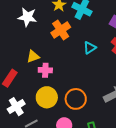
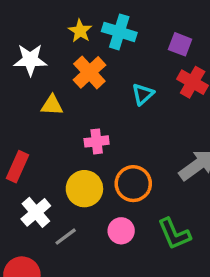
yellow triangle: (33, 56) -> (52, 105), moved, turned 32
pink cross: (45, 70) -> (97, 141), moved

